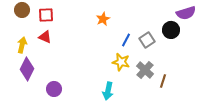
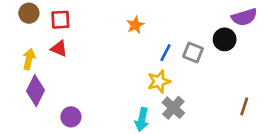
gray square: (147, 40) -> (193, 53), turned -35
yellow star: (121, 62) -> (159, 81), turned -30
gray cross: (145, 70) -> (173, 108), moved
brown line: (163, 81) -> (244, 106), moved

